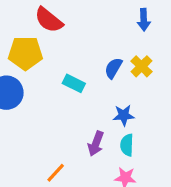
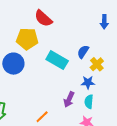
yellow cross: (142, 66) -> (97, 64), moved
cyan rectangle: (74, 83) -> (57, 60), size x1.5

